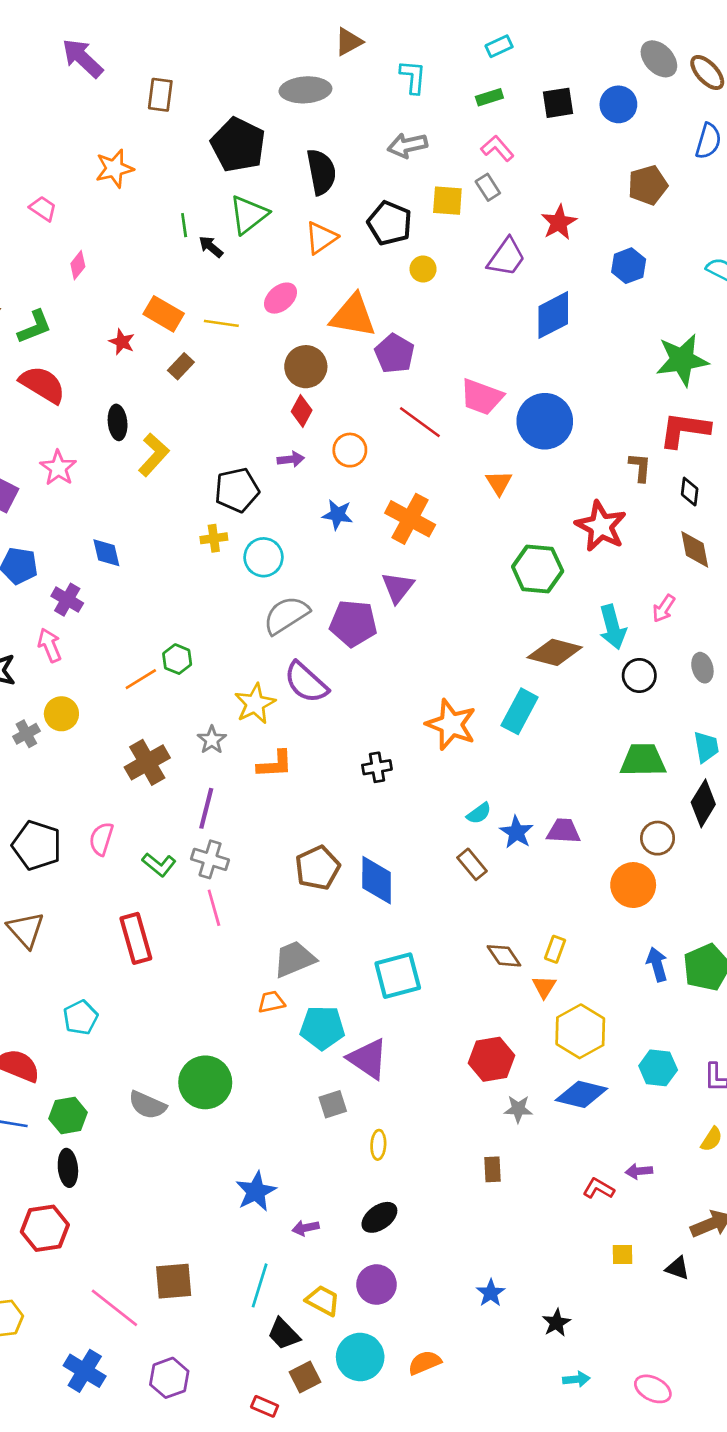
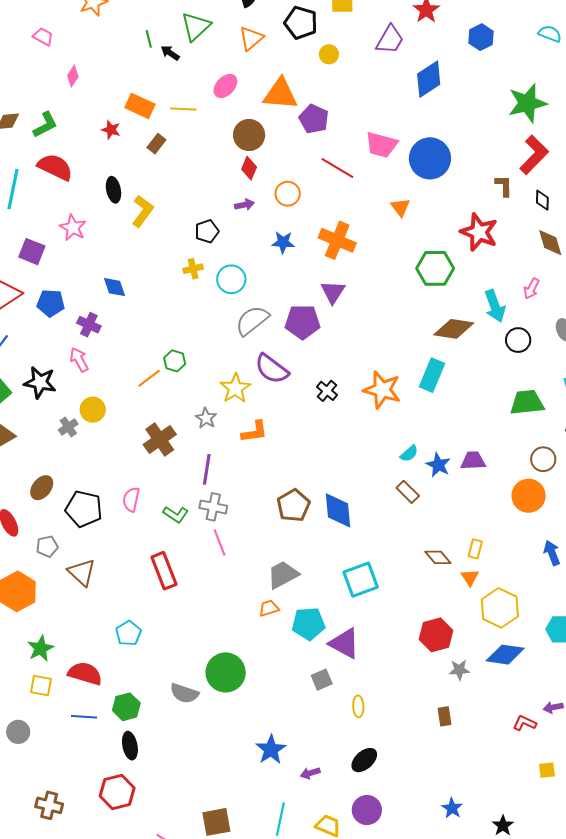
red L-shape: (684, 430) -> (534, 155), turned 132
black pentagon: (237, 490) -> (207, 231), size x0.7
black cross: (377, 767) -> (327, 391), moved, turned -35

